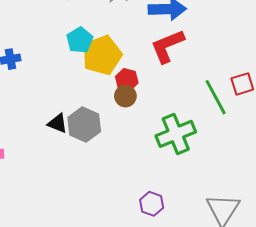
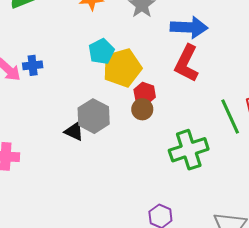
red L-shape: (167, 46) -> (187, 63), turned -45
gray hexagon: (84, 125) -> (94, 116), moved

